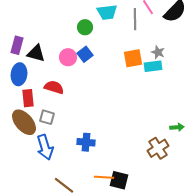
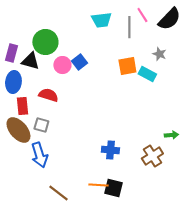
green circle: (85, 27) -> (45, 42), moved, size x1.6
gray star: (158, 52) -> (159, 54), moved
cyan rectangle: (153, 66) -> (147, 74), turned 36
blue cross: (86, 142) -> (110, 150), moved

